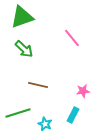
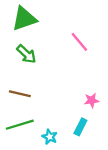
brown line: (38, 85) -> (20, 94), moved

